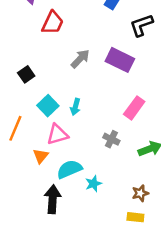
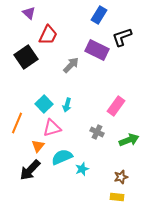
purple rectangle: (120, 60) -> (97, 50), moved
black square: (26, 74) -> (26, 57), moved, size x1.6
black arrow: (53, 199) -> (30, 170), moved, turned -140

